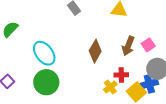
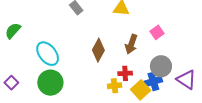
pink square: (148, 45) -> (157, 32), moved
yellow cross: (110, 87) -> (115, 86), turned 32

